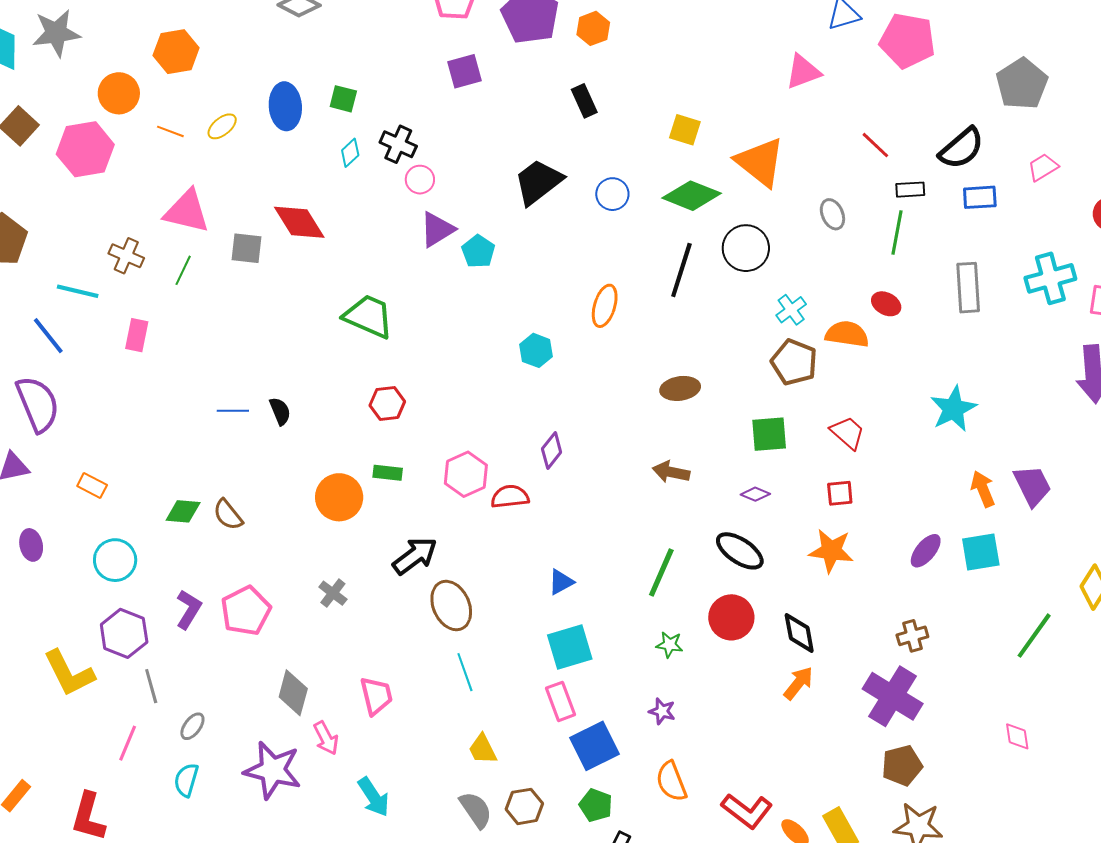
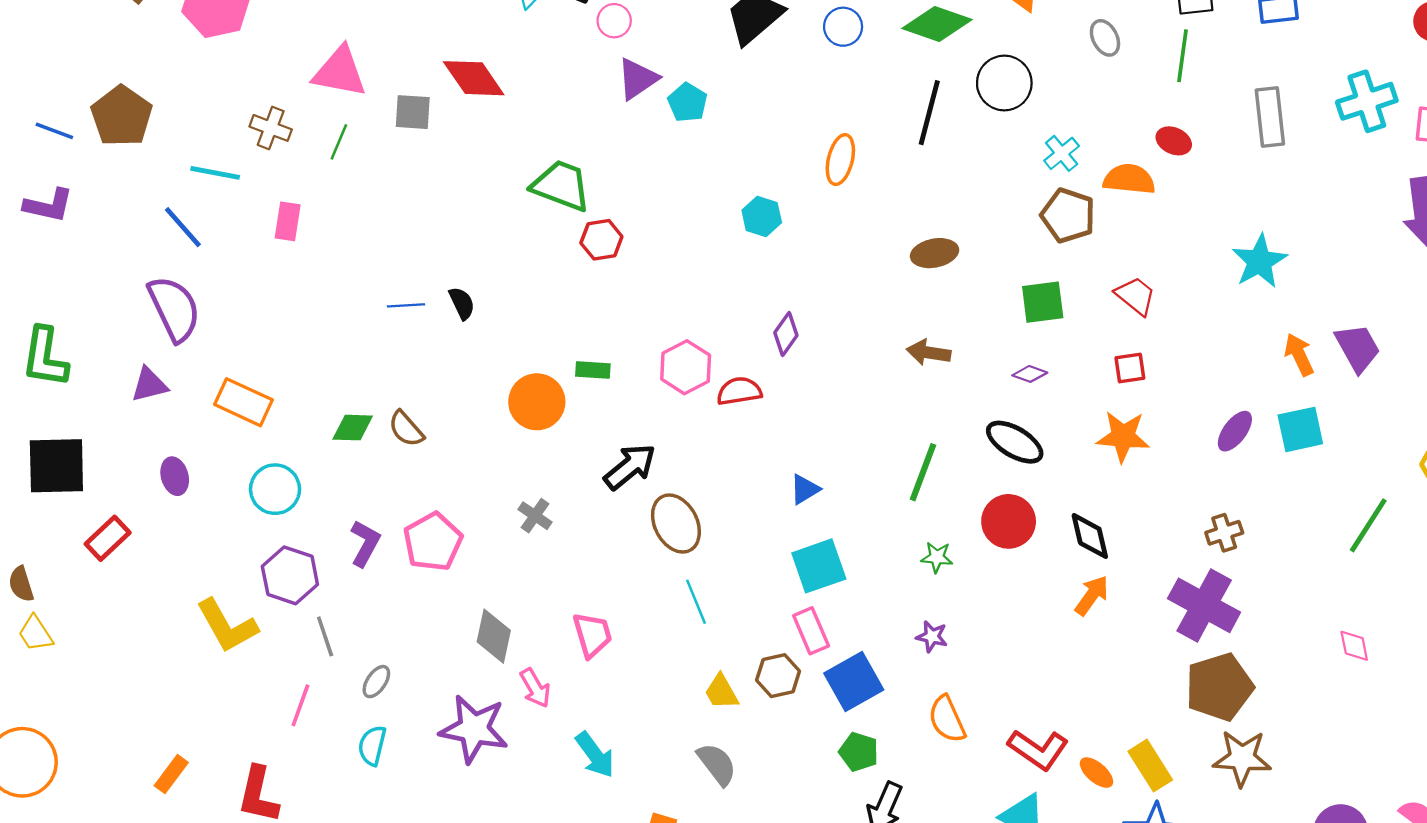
red hexagon: (387, 403) -> (601, 240), moved
orange rectangle: (92, 486) -> (243, 402), size x1.6
brown pentagon: (902, 765) -> (1219, 687), size x1.4
brown hexagon: (524, 806) -> (778, 676), moved

